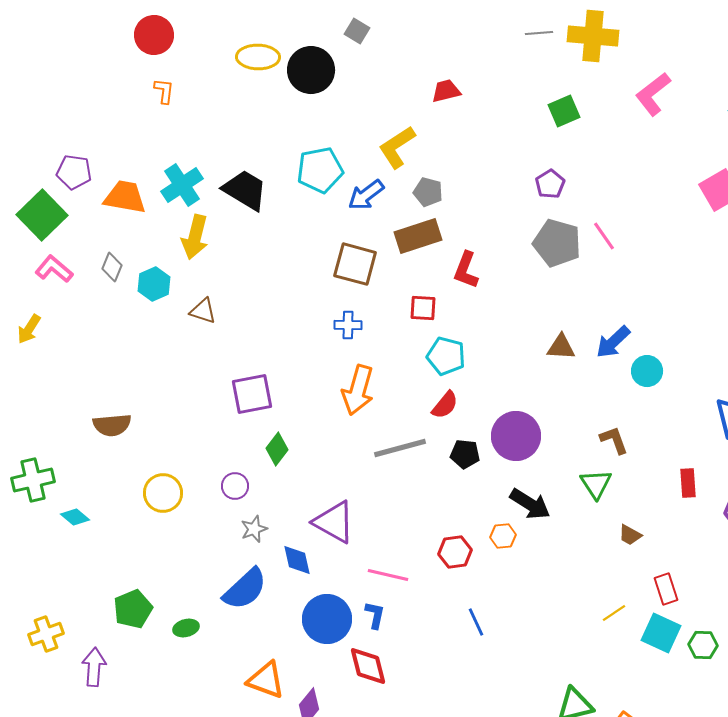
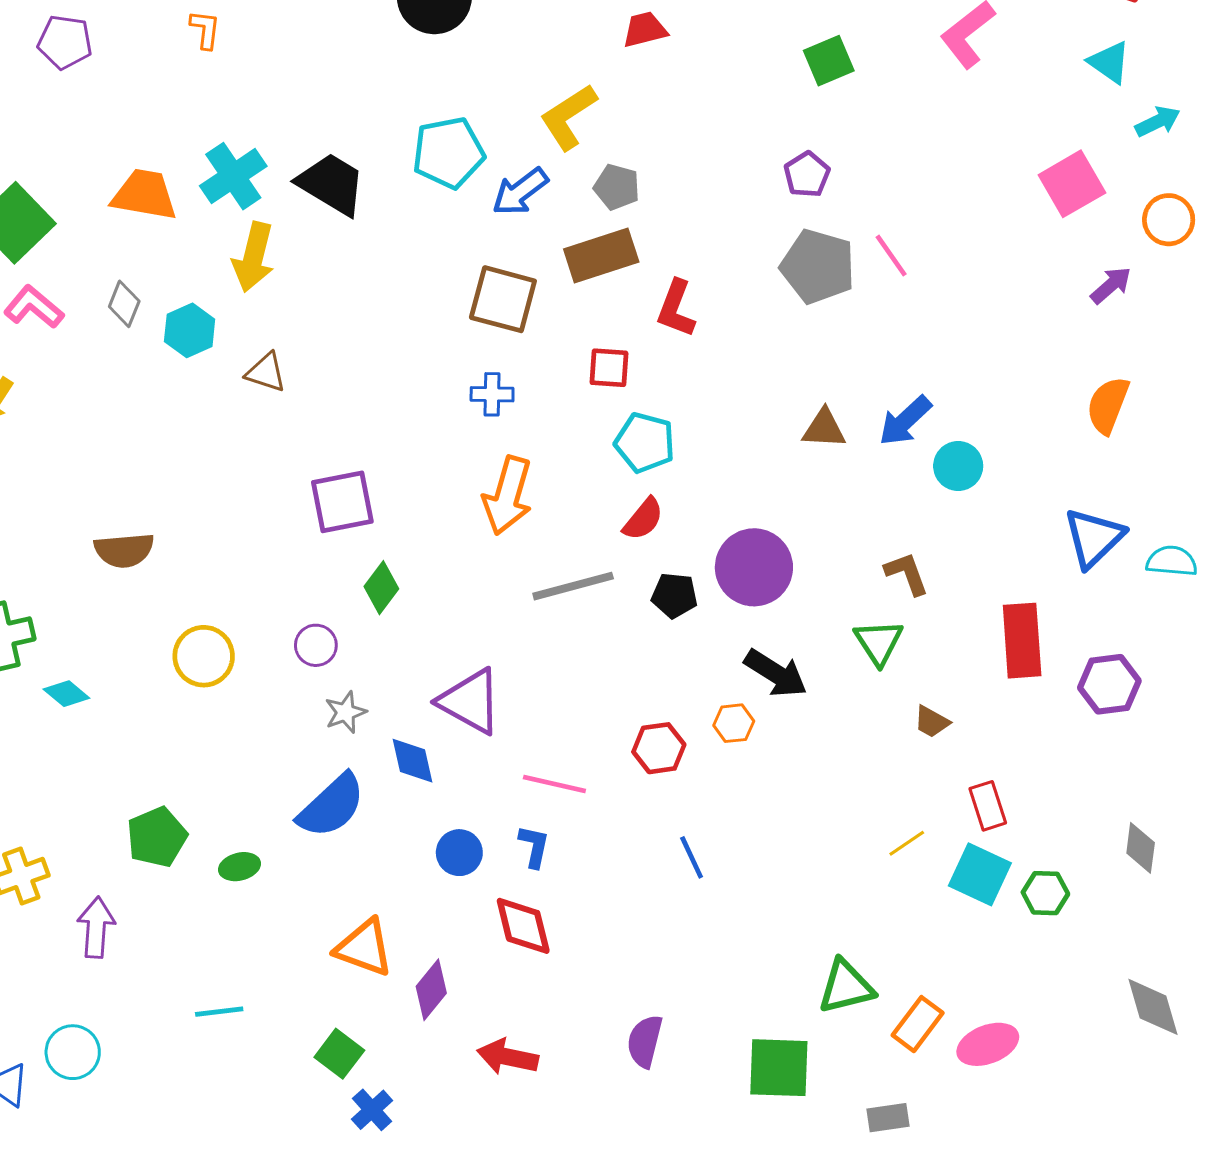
purple pentagon: (74, 172) -> (65, 42), moved
red rectangle: (688, 483) -> (1022, 641), size x1.6
blue circle: (327, 619) -> (459, 853), size x0.6

